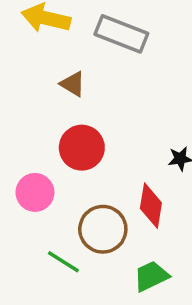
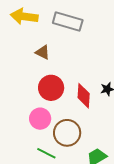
pink circle: (35, 192) -> (40, 119), moved
red diamond: (151, 206) -> (84, 96), moved

